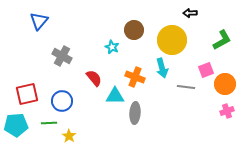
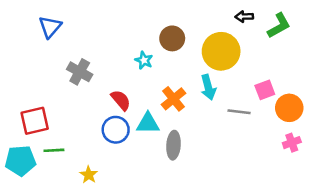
green L-shape: (222, 40) -> (279, 26), moved
orange cross: (135, 77) -> (174, 99), turned 30
blue circle: (62, 101) -> (116, 130), moved
green line: (49, 123) -> (54, 150), moved

